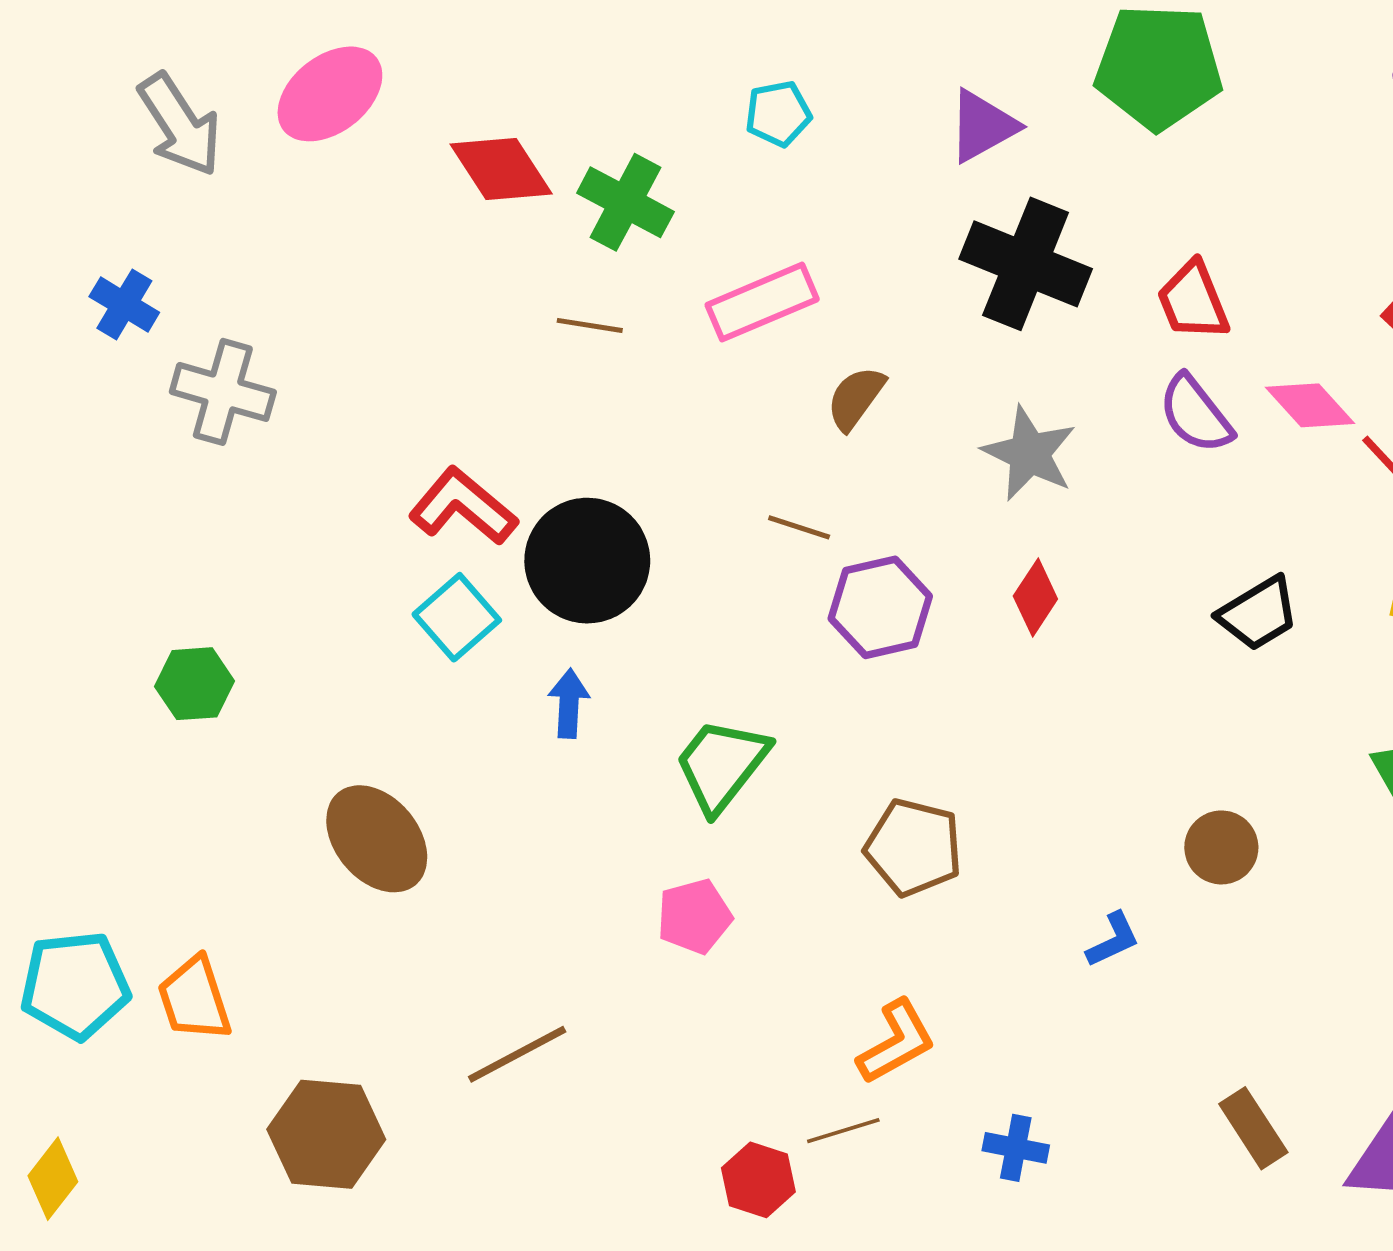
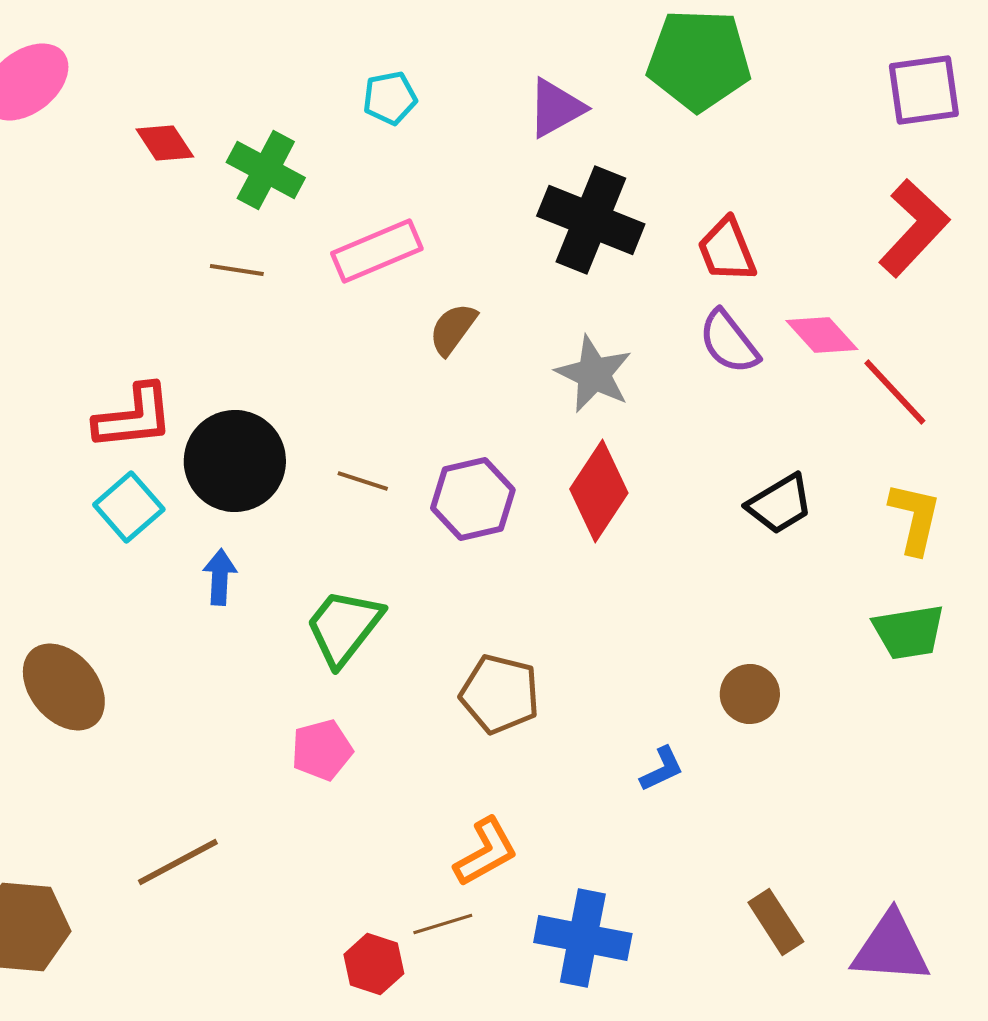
red diamond: (501, 169) -> (165, 143), size x0.7
red L-shape: (463, 506) -> (134, 417), turned 134
brown line: (799, 527) -> (363, 481), moved
red diamond: (1035, 598) -> (599, 491), size x1.6
blue cross: (1016, 1148) -> (583, 938), size x1.8

